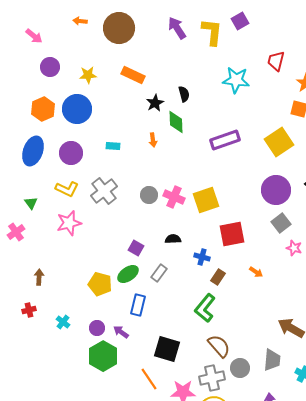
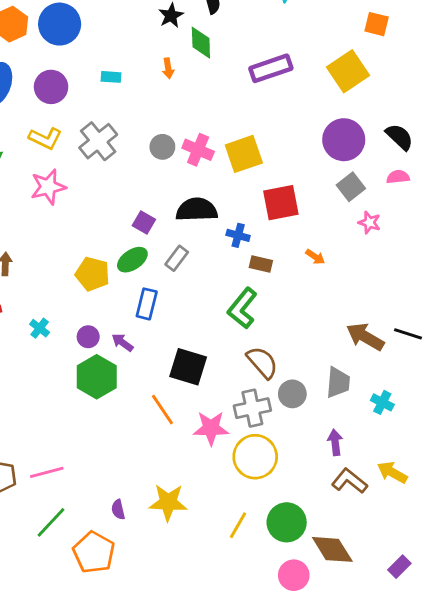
black semicircle: (173, 239) -> (197, 210), size x1.8
brown rectangle: (218, 277) -> (261, 264), turned 70

